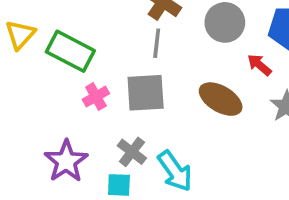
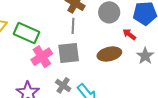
pink cross: (96, 97) -> (42, 57), size x1.5
brown ellipse: (221, 99) -> (109, 54), turned -40

